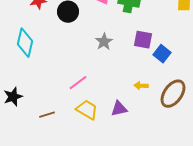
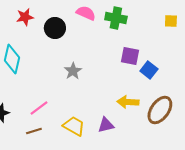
gray star: (104, 42) -> (73, 71), moved
pink line: (78, 83) -> (39, 108), moved
yellow arrow: (141, 86) -> (128, 102), size x1.5

